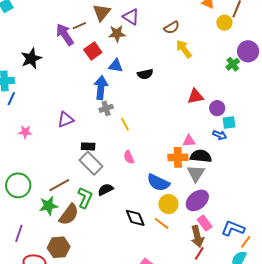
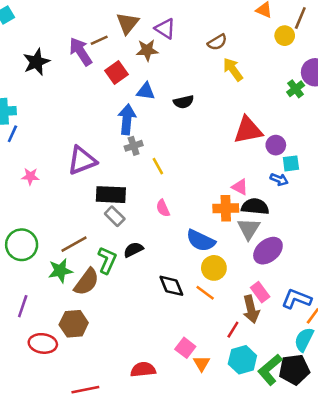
black star: (31, 58) -> (36, 62), moved
red triangle: (195, 96) -> (248, 130), size x1.4
purple triangle: (66, 120) -> (82, 160), size x1.4
pink triangle: (189, 141) -> (240, 187), turned 32
black rectangle: (88, 146) -> (111, 195), size x1.6
gray rectangle: (91, 163) -> (115, 216), size x0.7
purple ellipse: (197, 200) -> (268, 251), moved
red line: (199, 253) -> (233, 330), moved

